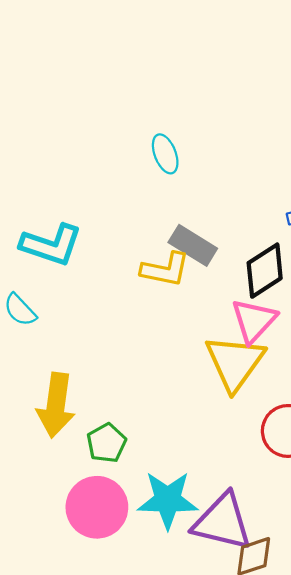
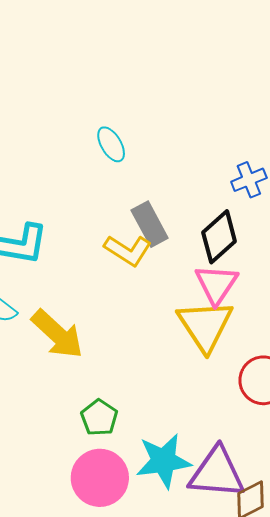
gray rectangle: (193, 245) -> (150, 224), turned 39
yellow L-shape: (165, 270) -> (128, 250), turned 30
yellow arrow: (56, 405) -> (57, 334), moved, turned -46

